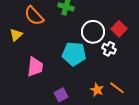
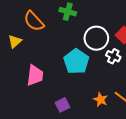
cyan pentagon: (74, 54) -> (76, 61), turned 30

